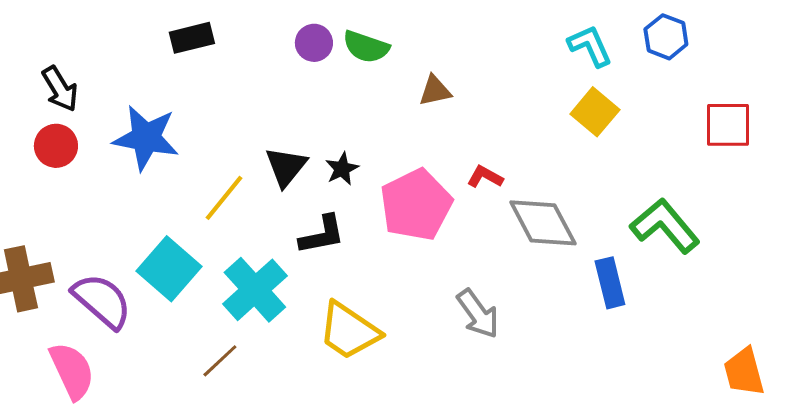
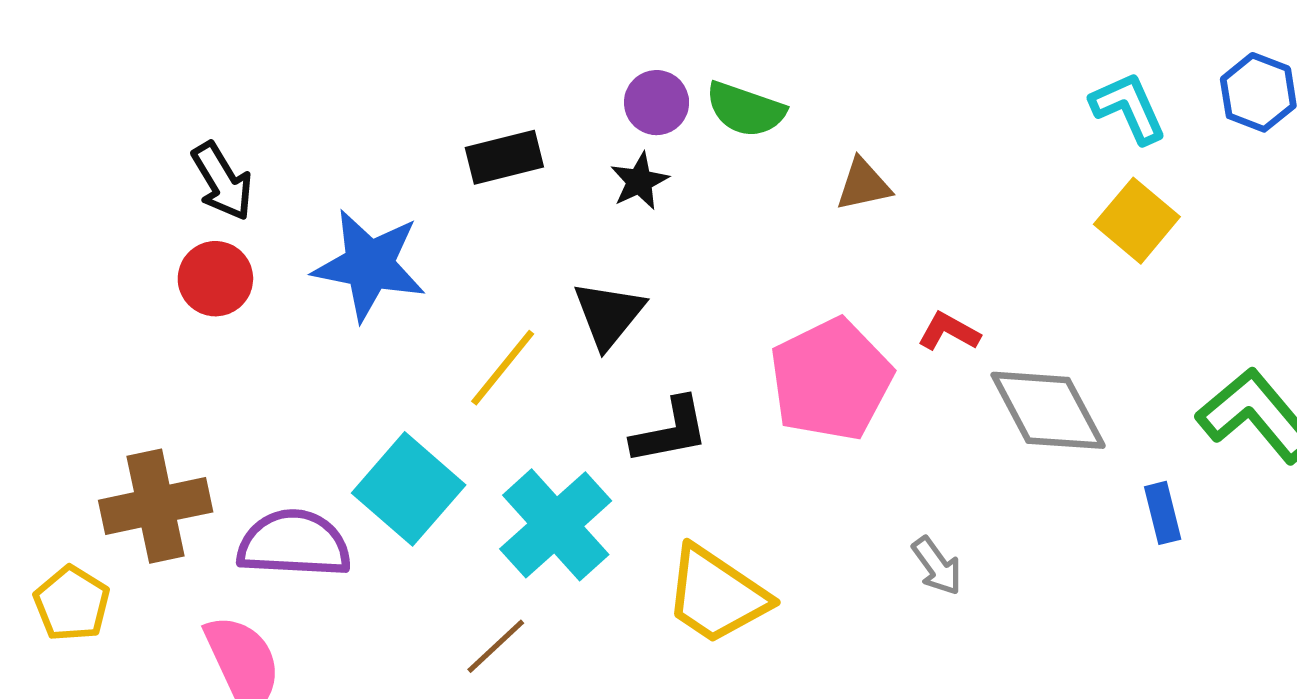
black rectangle: (192, 38) -> (504, 157), moved
black star: (342, 169) -> (639, 181), moved
blue rectangle: (610, 283) -> (1163, 513), size x0.7
purple semicircle: (102, 301) -> (294, 544), turned -38
gray arrow: (478, 314) -> (937, 566), size x0.7

